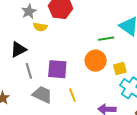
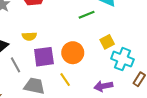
yellow semicircle: (40, 27) -> (29, 36), moved
orange circle: (96, 61) -> (73, 53), moved

